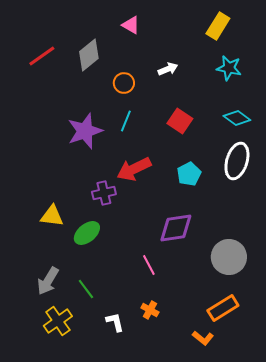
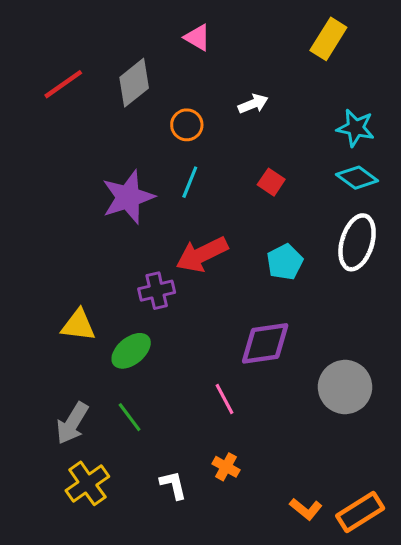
cyan star: (229, 68) -> (356, 128), moved
red square: (180, 121) -> (271, 182), size x0.7
green line: (86, 289) -> (130, 417), moved
orange rectangle: (223, 308) -> (360, 512), moved

